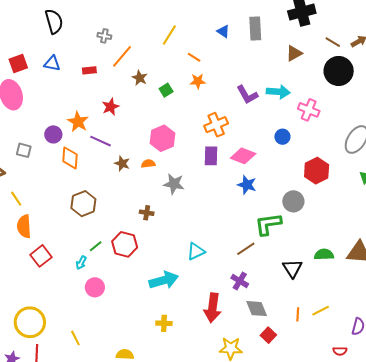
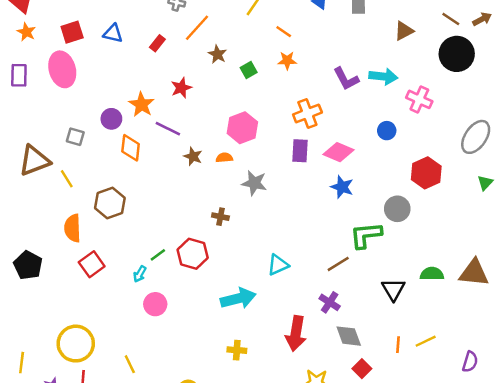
red rectangle: (89, 70) -> (157, 43), turned -48
yellow line: (16, 199) -> (67, 179), moved
brown hexagon: (83, 204) -> (110, 203), moved

